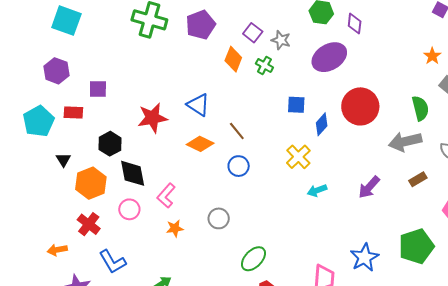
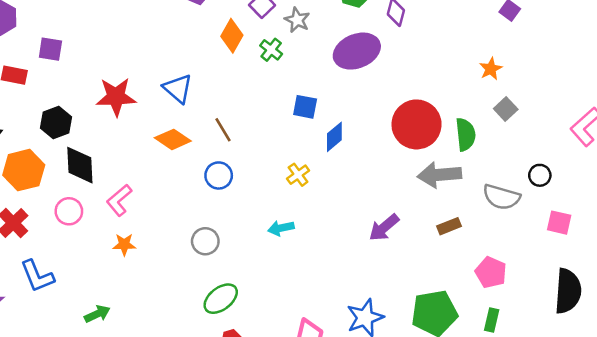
red circle: (360, 106) -> (417, 124), moved
yellow cross: (298, 157) -> (298, 175), size x0.7
cyan arrow: (317, 190) -> (281, 228), moved
gray circle: (219, 218) -> (205, 241), moved

